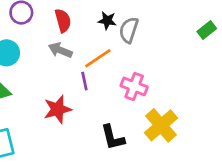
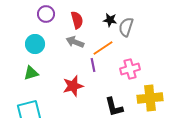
pink cross: (134, 86) -> (130, 69), turned -36
yellow cross: (161, 125) -> (150, 98), turned 35

